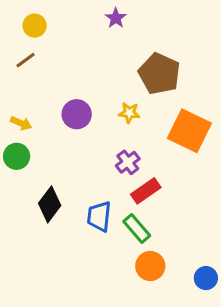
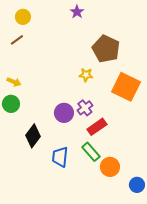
purple circle: (77, 114) -> (64, 113), moved
blue trapezoid: (99, 216) -> (60, 157), moved
orange circle: (150, 266) -> (110, 167), moved

